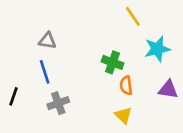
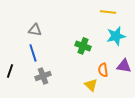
yellow line: (133, 16) -> (108, 12), moved, turned -49
orange semicircle: (126, 85) -> (103, 70), moved

